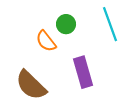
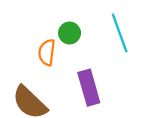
orange semicircle: (46, 41) -> (47, 52), turned 45

